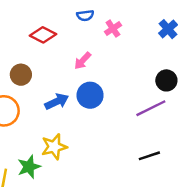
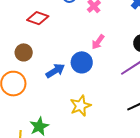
pink arrow: (83, 61) -> (98, 42), moved
yellow star: (54, 147) -> (80, 106), moved

